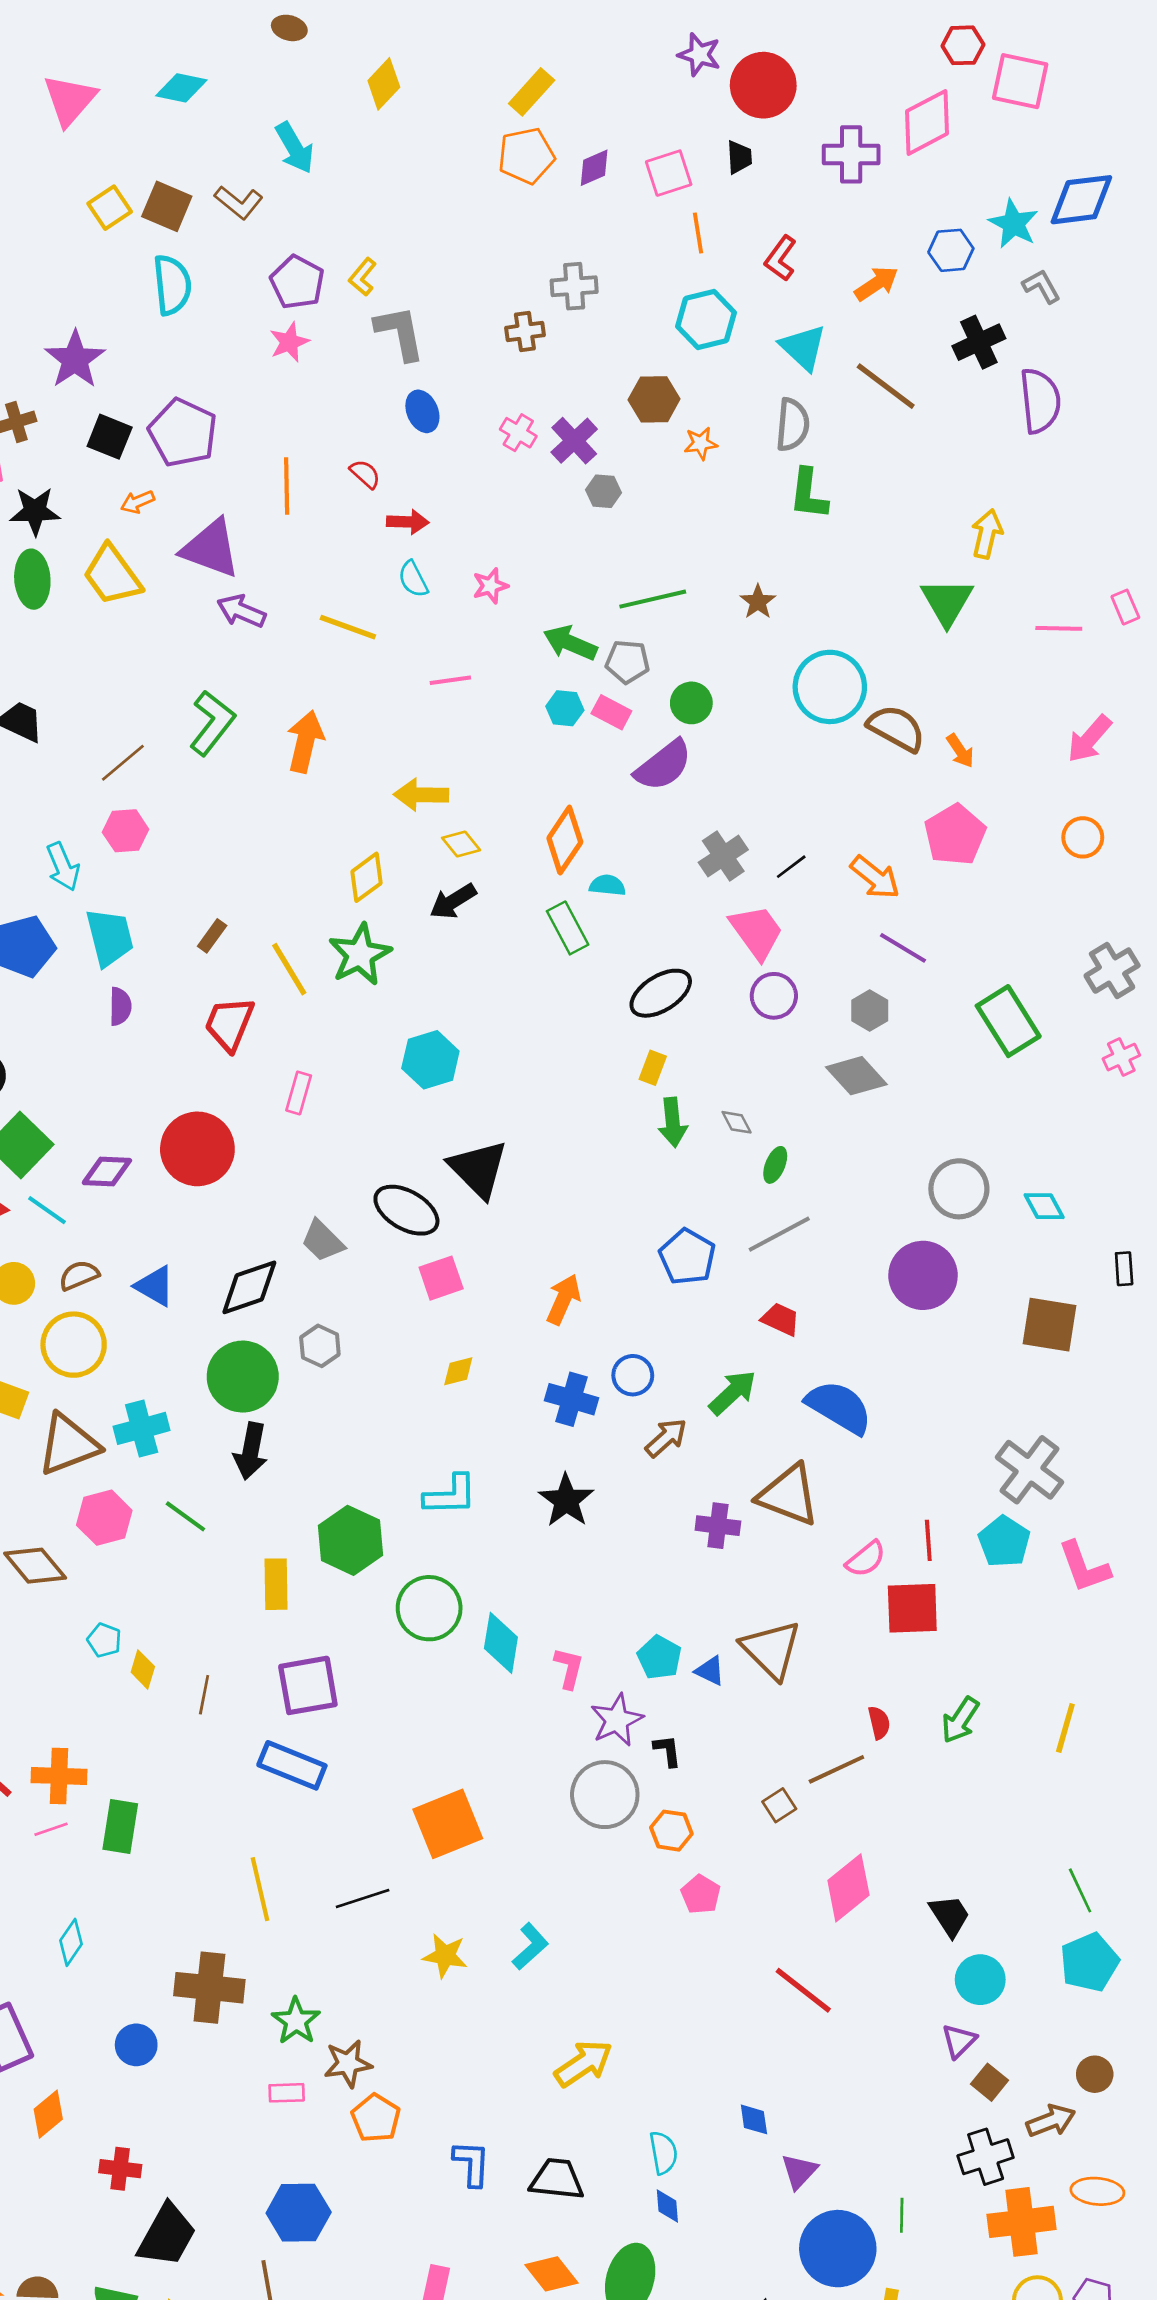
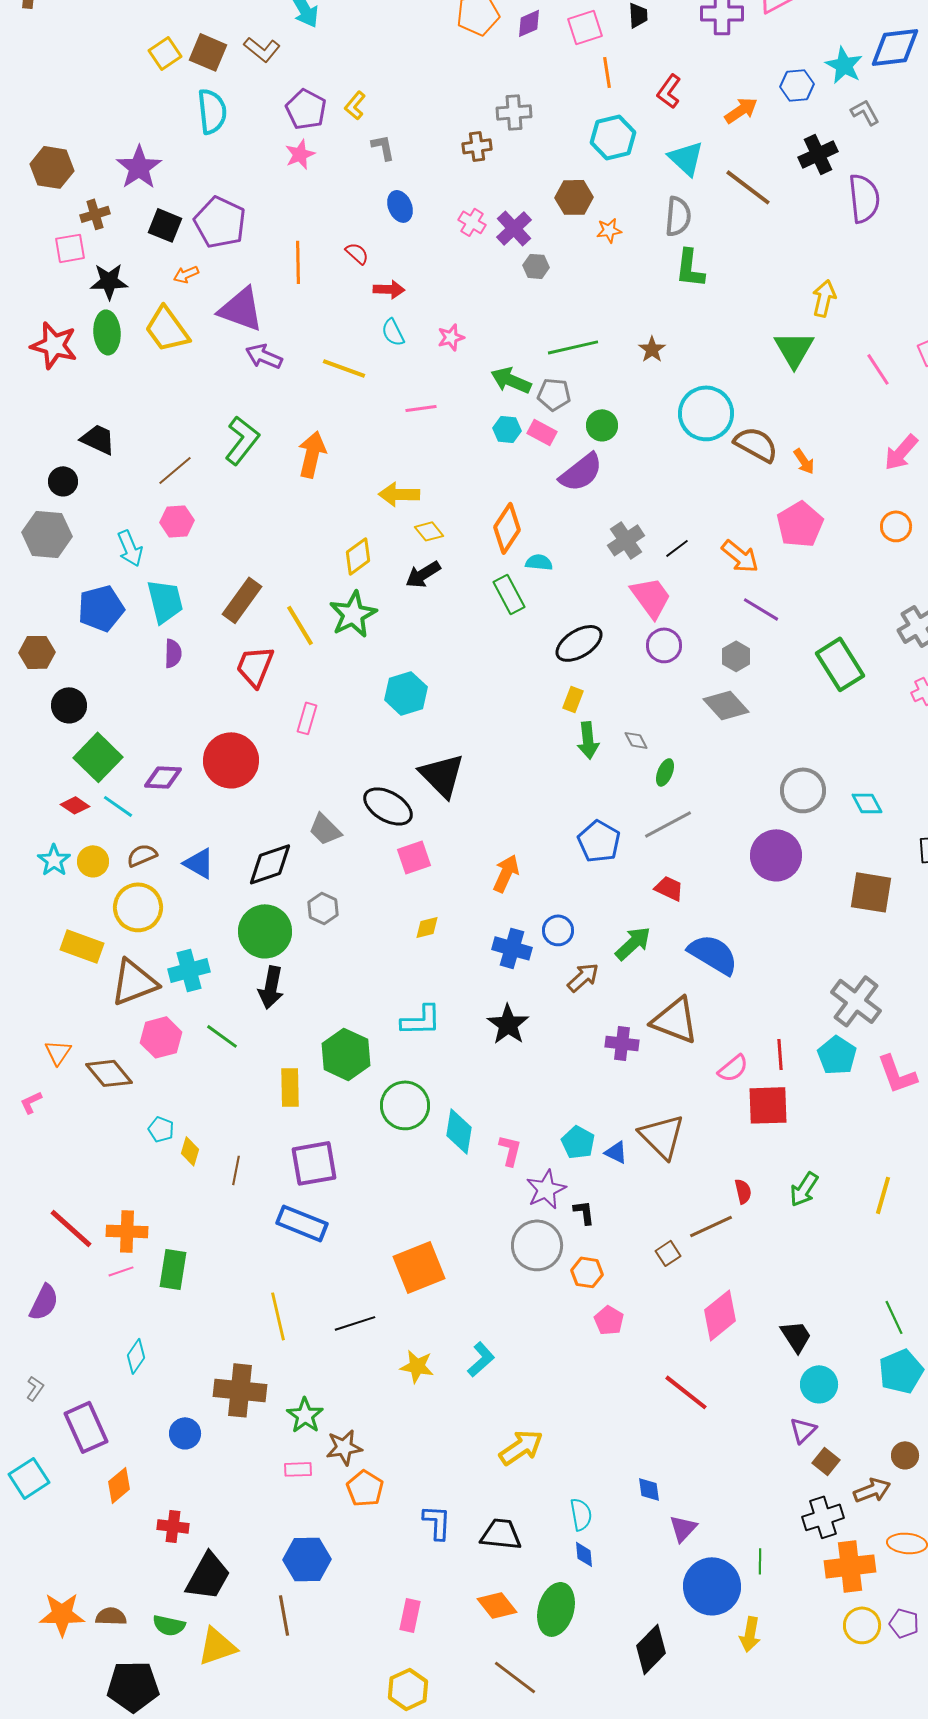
gray L-shape: (400, 333) -> (383, 147), size x0.6
pink line: (1059, 628) -> (878, 369), turned 56
brown rectangle: (212, 936) -> (242, 600), size x1.8

